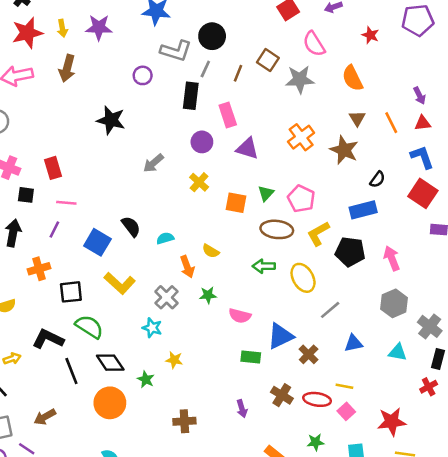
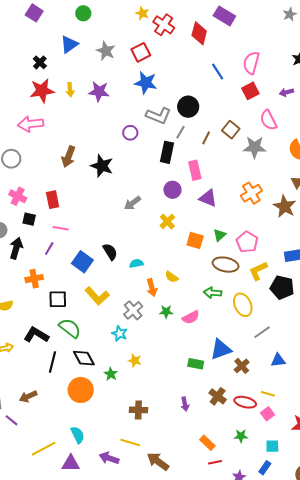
brown arrow: (67, 68) -> (69, 157), moved
pink semicircle: (240, 316) -> (191, 317), moved, turned -48
black line: (71, 371) -> (52, 362), turned 30

